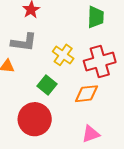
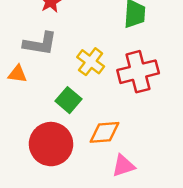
orange diamond: (87, 94) -> (104, 132), moved

